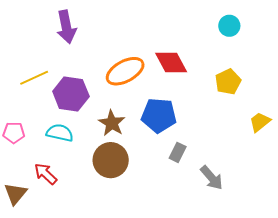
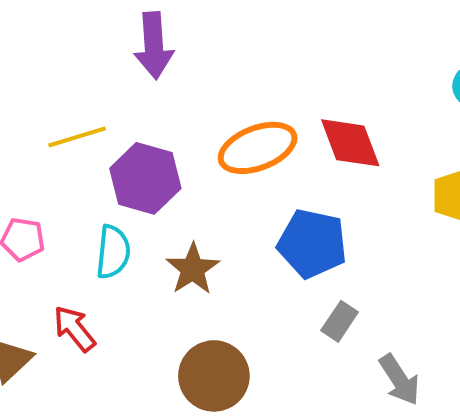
brown star: (112, 123) -> (193, 269), moved
cyan semicircle: (60, 133) -> (113, 252), turned 76
brown circle: (111, 160) -> (214, 376), moved

